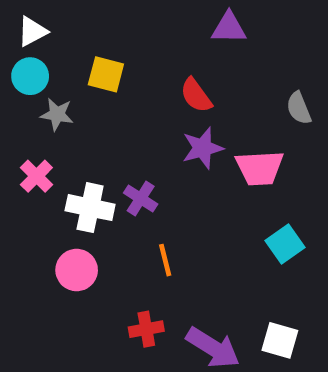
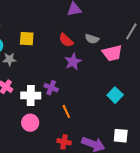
gray semicircle: (299, 108) -> (92, 39), moved, turned -40
pink trapezoid: (260, 168) -> (112, 53), moved
red cross: (146, 329) -> (64, 142), turned 32

